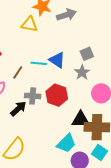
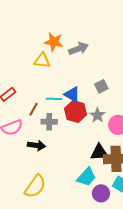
gray star: (82, 72) -> (97, 115), moved
red hexagon: (57, 95) -> (76, 112), moved
gray cross: (33, 96) -> (49, 122), moved
black arrow: (18, 109) -> (36, 145), turned 54

